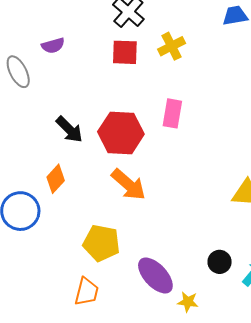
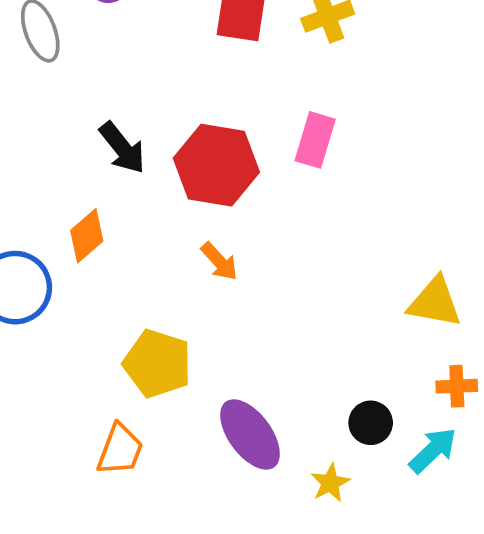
orange arrow: (128, 185) -> (219, 261), size x0.6
yellow star: (188, 302) -> (330, 483), moved, turned 30

